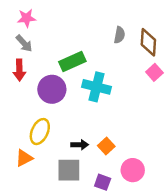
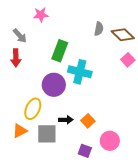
pink star: (27, 18) -> (41, 15), moved
brown diamond: (148, 42) -> (123, 35), turned -50
green rectangle: (72, 62) -> (60, 51), turned -45
purple circle: (52, 89) -> (54, 85), moved
gray square: (69, 170) -> (47, 134), moved

